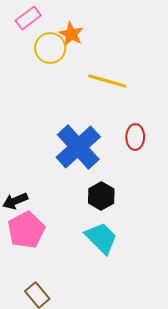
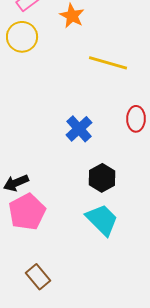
yellow circle: (50, 48) -> (22, 37), moved
blue cross: (78, 147) -> (79, 129), size x0.6

